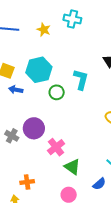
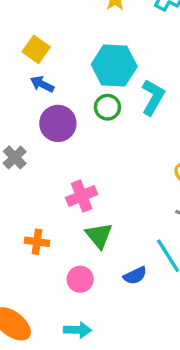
cyan hexagon: (39, 70) -> (114, 65), moved
purple circle: (34, 128) -> (58, 123), moved
orange cross: (27, 182) -> (37, 242), moved

